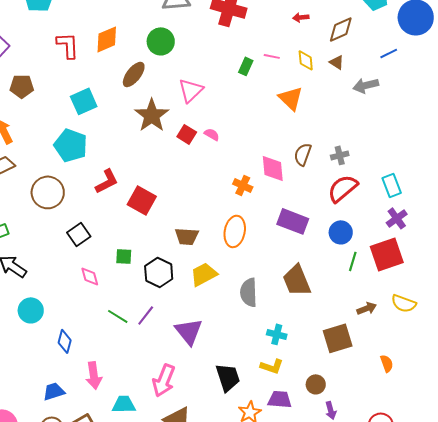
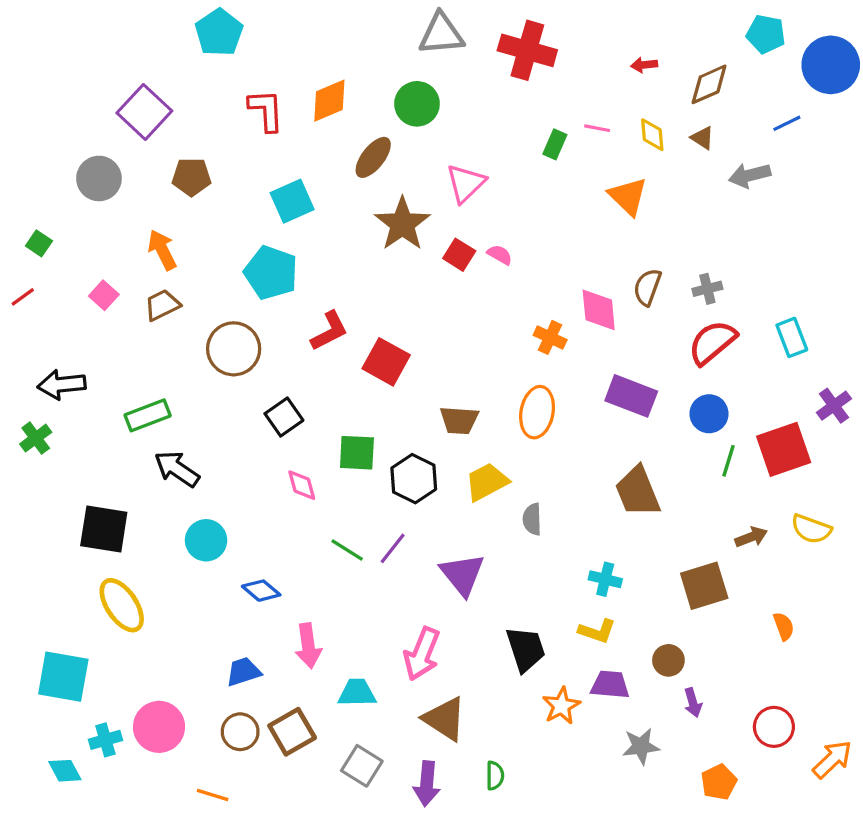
purple cross: (397, 218) -> (834, 406), moved
green square: (124, 256) -> (357, 453), size x1.4
gray semicircle: (249, 292) -> (532, 519), moved, size x0.7
blue diamond: (65, 341) -> (261, 591), turned -65

